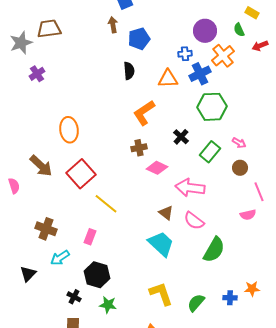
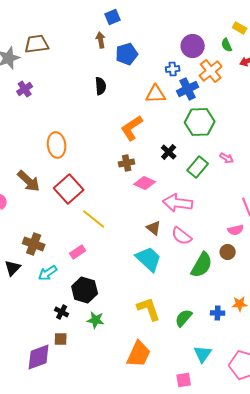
black semicircle: (129, 71) -> (101, 86), moved
brown circle: (240, 168) -> (228, 252), moved
pink rectangle: (90, 237) -> (78, 252), turned 35
black triangle: (28, 274) -> (13, 268), moved

